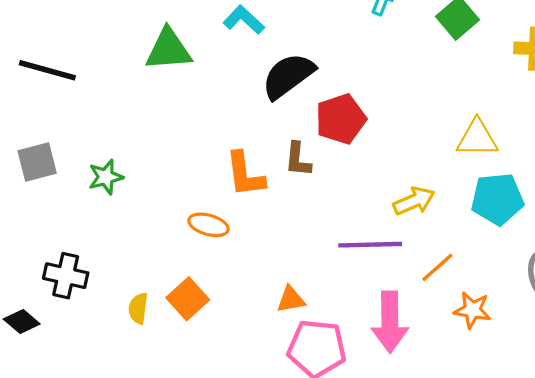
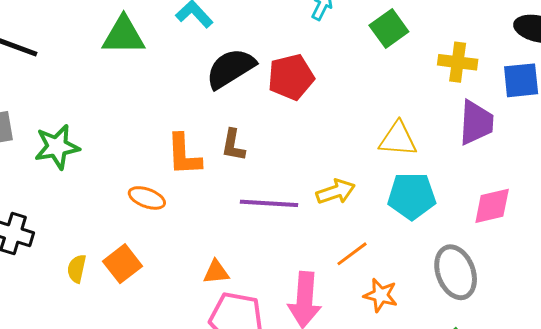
red pentagon: (341, 119) -> (291, 77), moved
green star: (106, 177) -> (57, 147), size x1.4
purple line: (370, 245) -> (269, 203), moved

